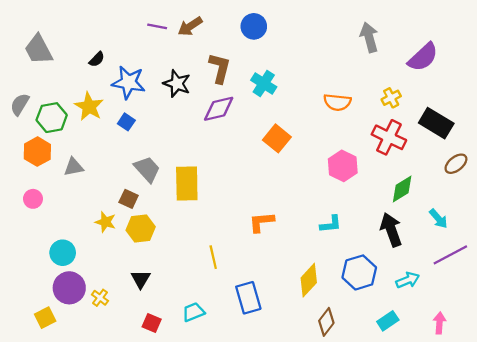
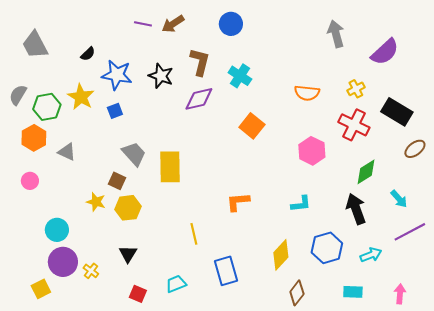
blue square: (126, 122) -> (115, 111), turned 35
gray triangle: (74, 167) -> (67, 152), turned 36
cyan rectangle: (388, 321) -> (353, 292), turned 36

